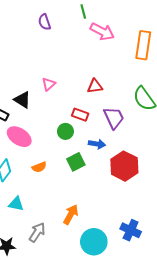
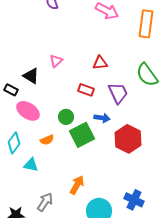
green circle: (65, 131) -> (66, 117), moved
green square: (76, 162) -> (82, 135), size x1.4
cyan triangle: (16, 204) -> (31, 165), moved

